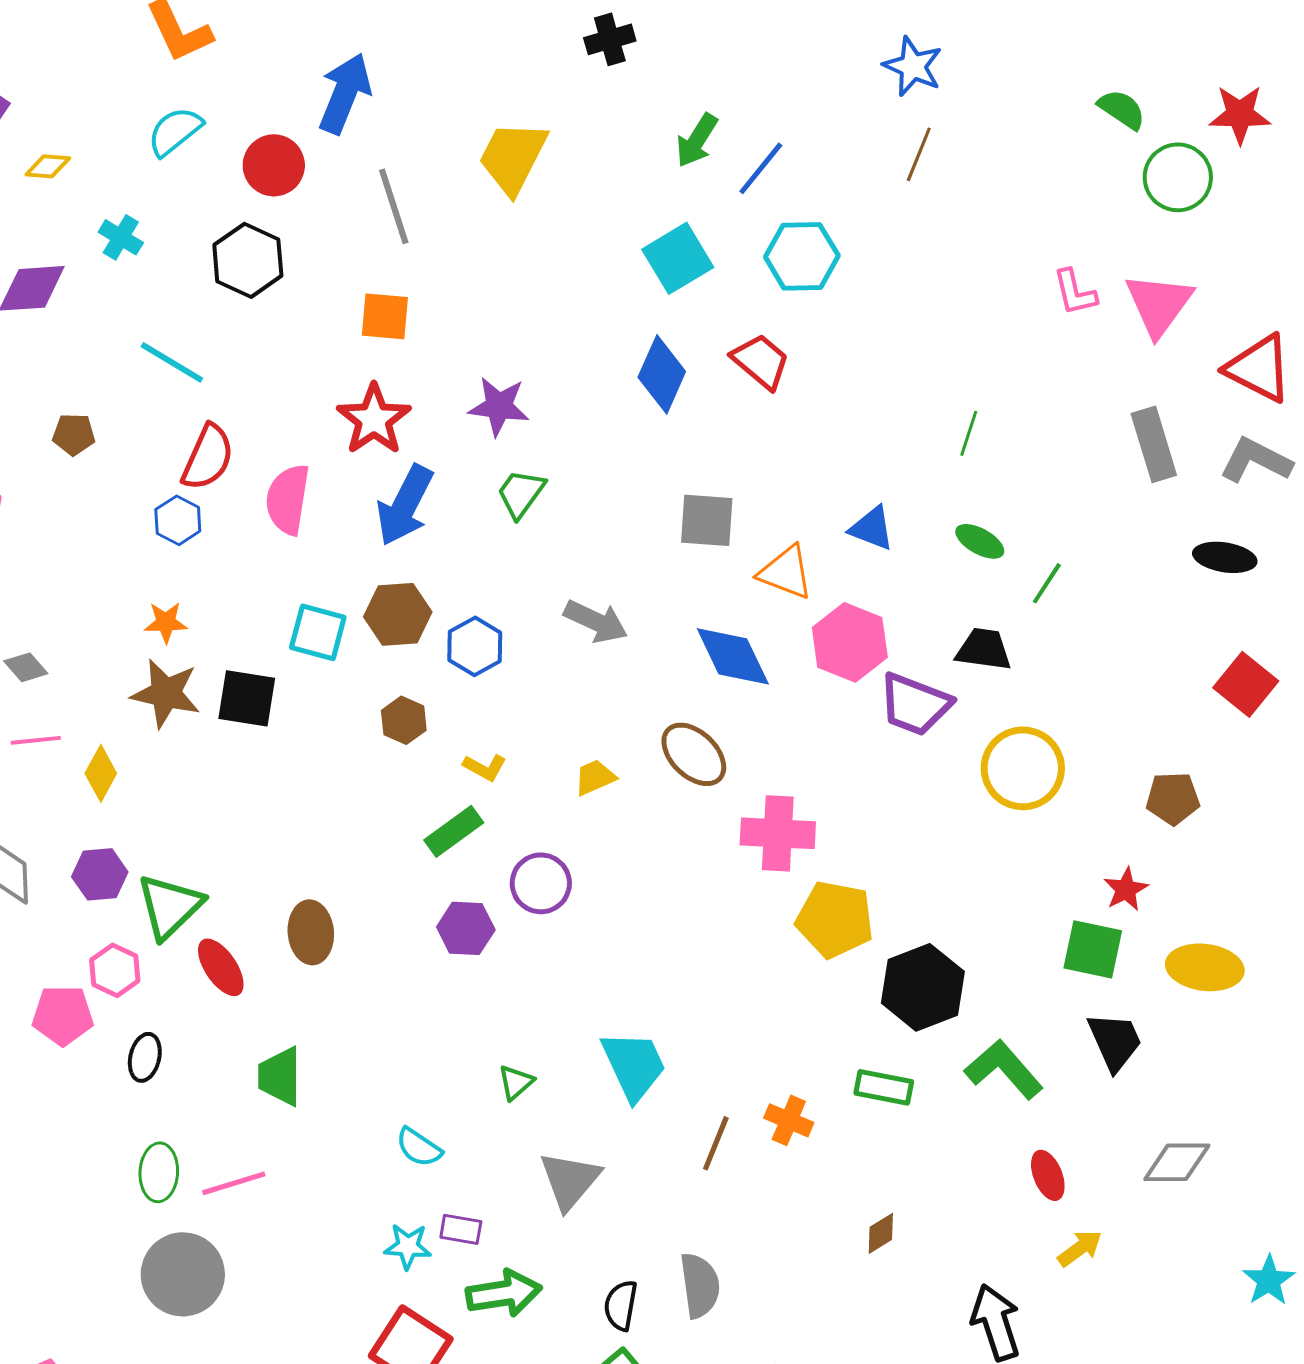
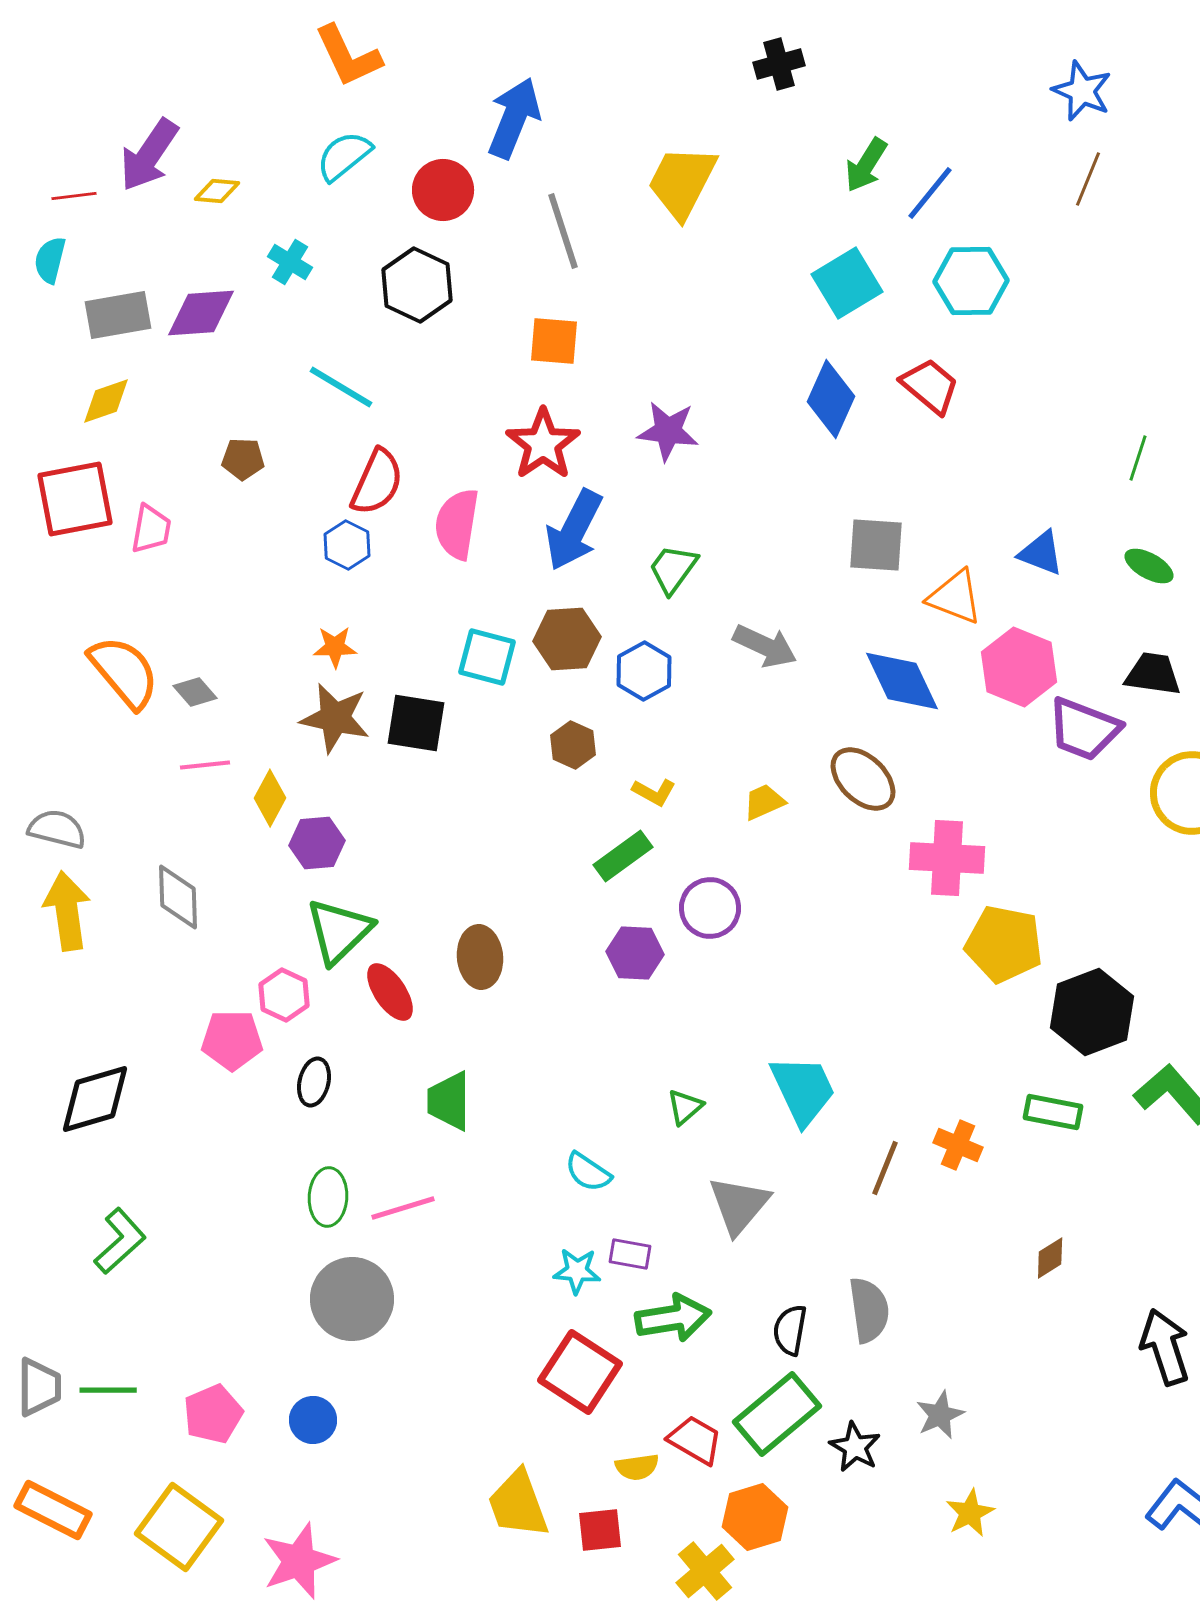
green trapezoid: (521, 493) -> (673, 569), moved
purple hexagon: (100, 874) -> (317, 843), moved

